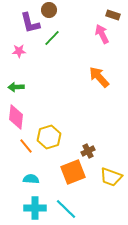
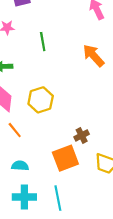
green line: (52, 38) -> (43, 42), moved, turned -54
yellow hexagon: (49, 137) -> (41, 100), moved
cyan line: (66, 209) -> (58, 198), turned 35

